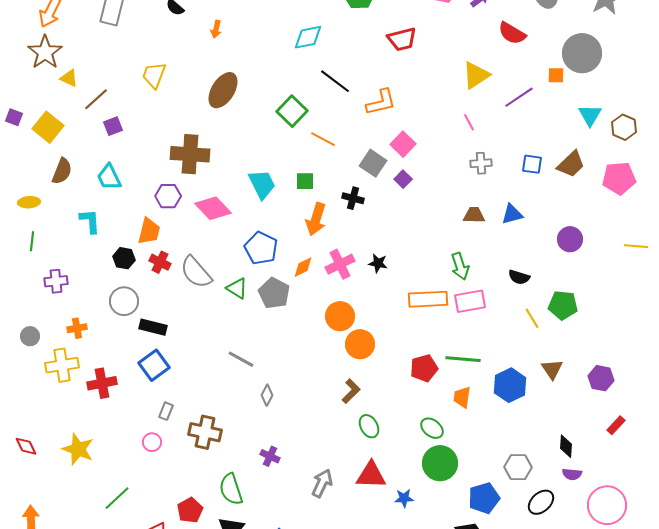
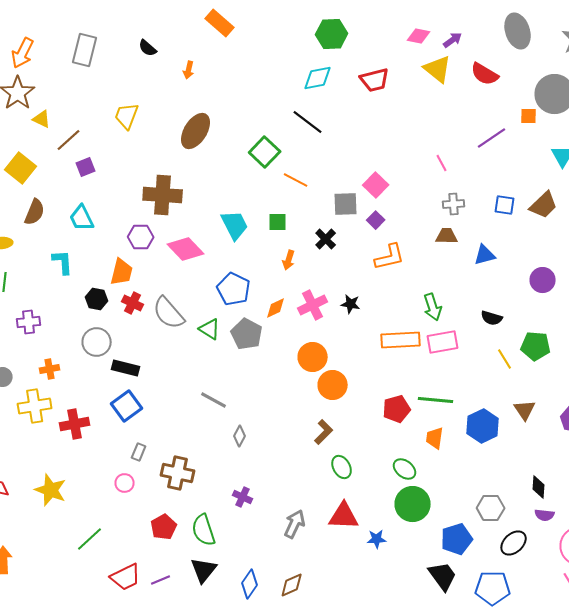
cyan diamond: (308, 37) -> (318, 78), moved
yellow triangle: (476, 75) -> (438, 69), moved, turned -48
orange L-shape: (381, 102) -> (390, 257), moved
gray square: (373, 163) -> (346, 204), turned -36
black cross: (353, 198) -> (326, 239), turned 30
brown trapezoid: (474, 215) -> (447, 236), moved
orange arrow: (316, 219) -> (289, 260), size x0.6
red pentagon: (190, 510) -> (164, 527), moved

